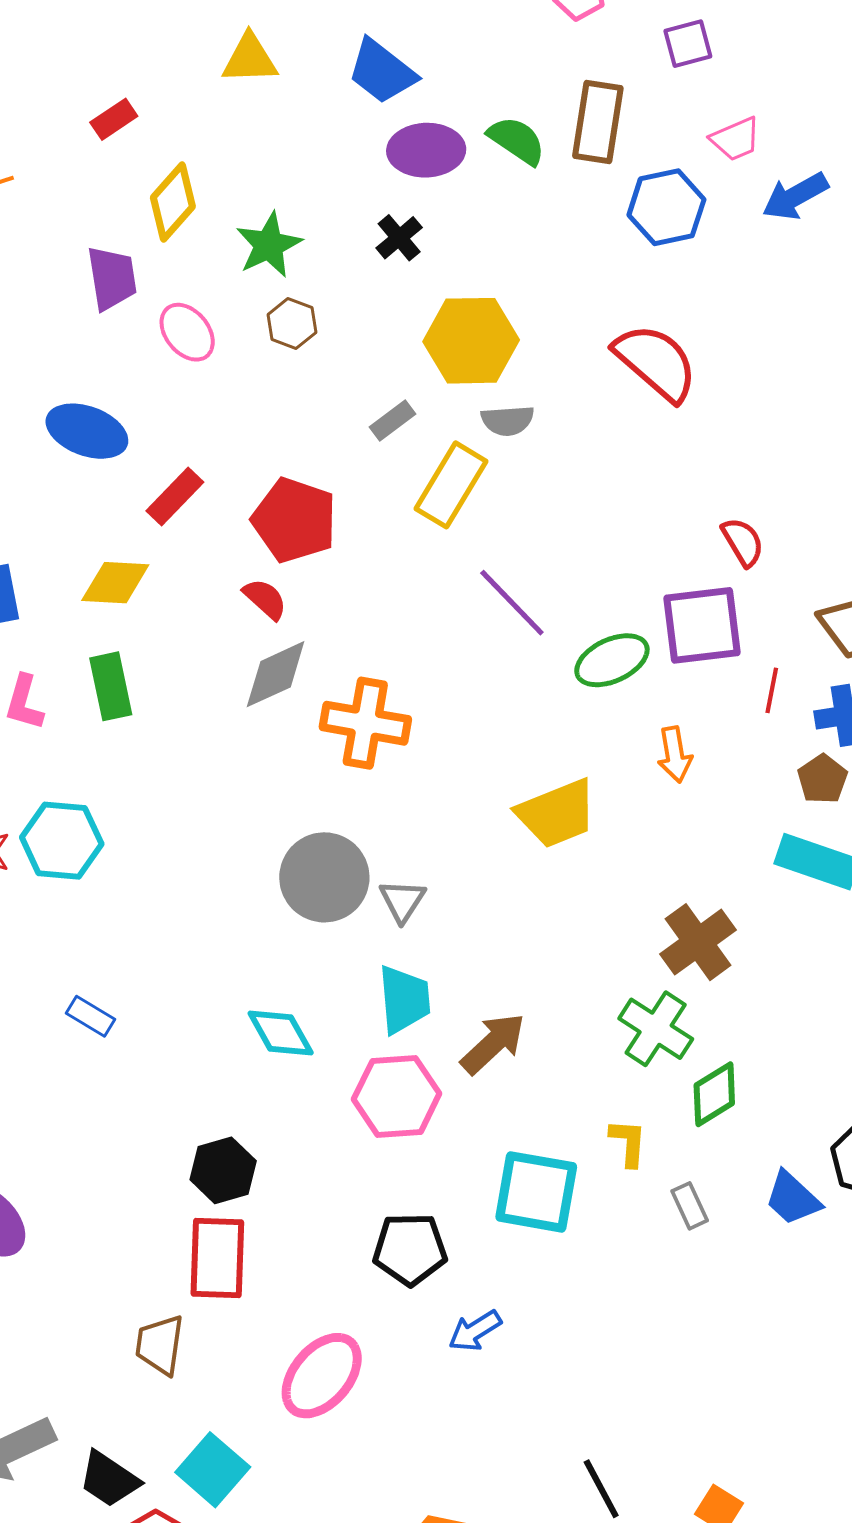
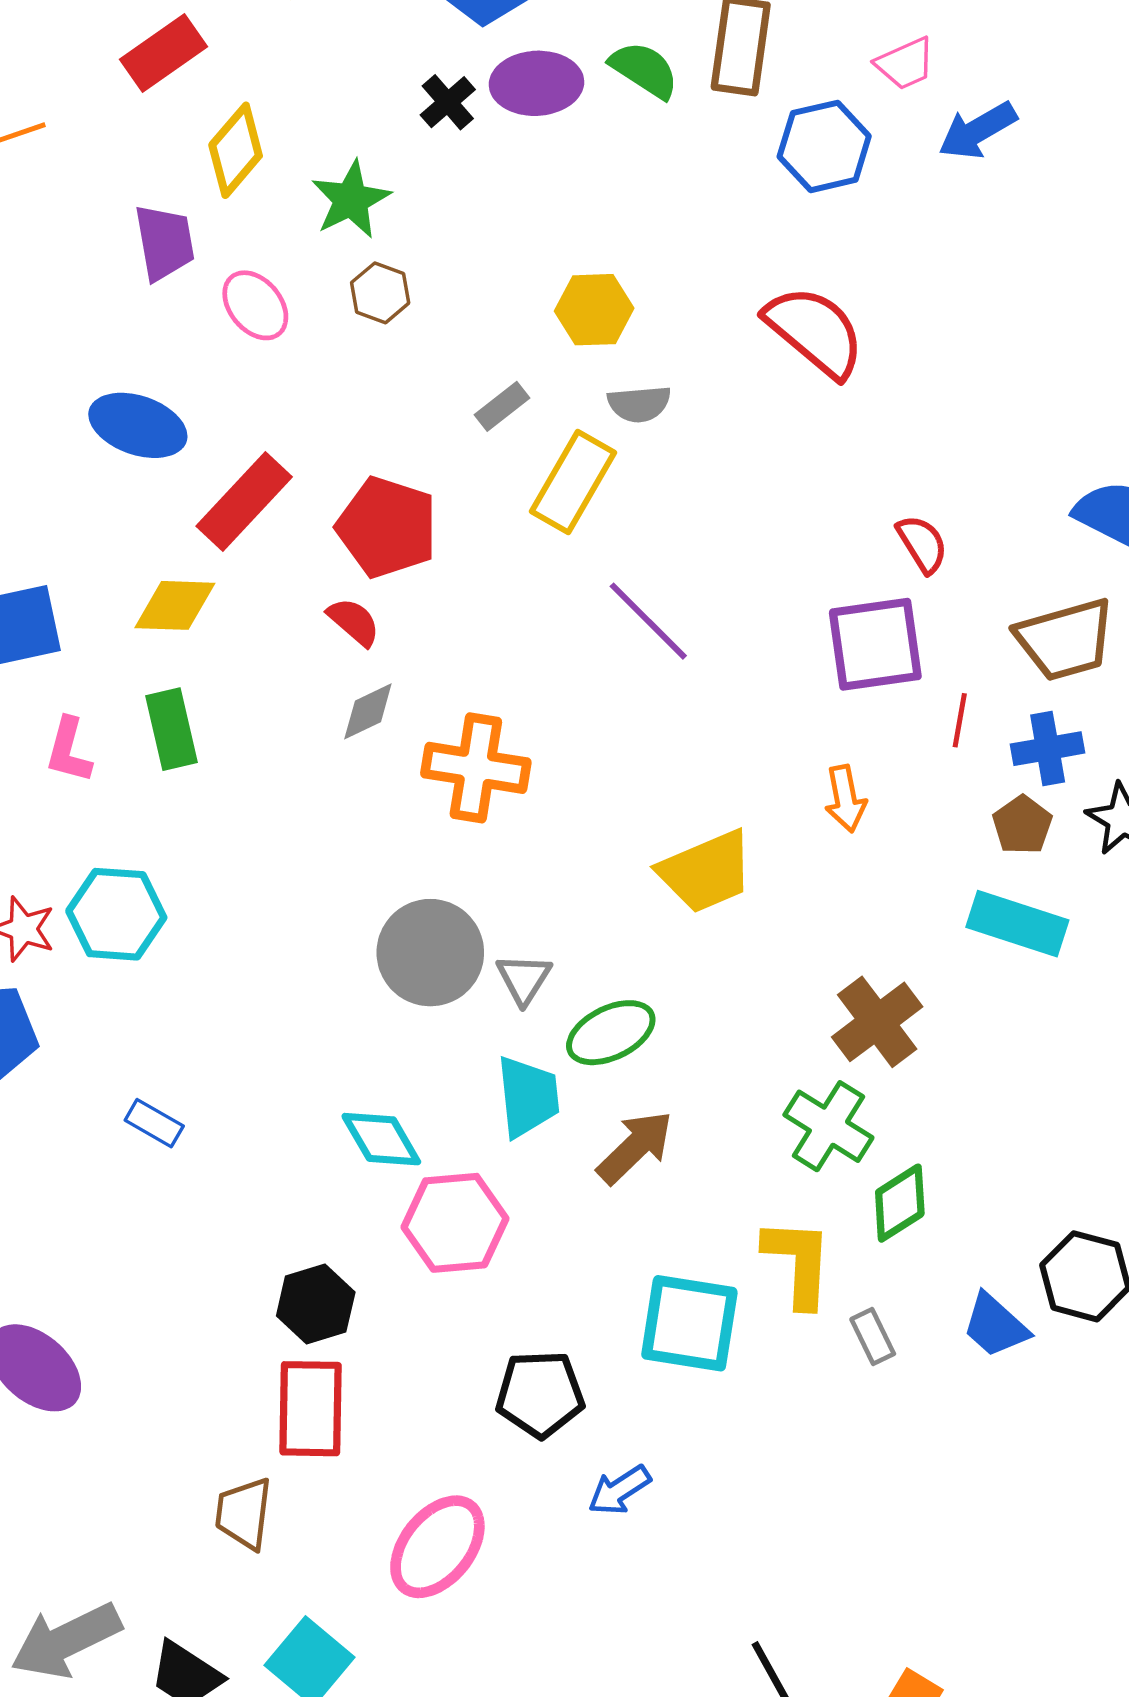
red rectangle: (114, 119) -> (163, 53), size x1.5
black cross: (399, 238) -> (448, 102), moved
yellow hexagon: (471, 341) -> (594, 310), size x0.7
red rectangle: (175, 496) -> (244, 502), size x1.4
green ellipse: (612, 660) -> (611, 1033), moved
gray diamond: (276, 674) -> (368, 711), size x0.7
pink hexagon: (397, 1096) -> (455, 1223), moved
yellow L-shape: (628, 1143) -> (798, 1263), size x1.6

